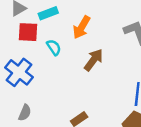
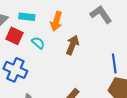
cyan rectangle: (48, 13) -> (27, 17), turned 42
red square: (28, 32) -> (14, 36), turned 36

